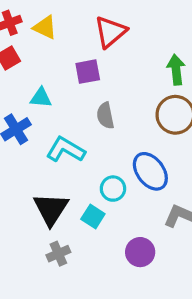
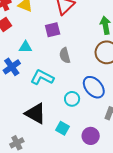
black triangle: (51, 209) -> (35, 113), turned -30
cyan square: (93, 216) -> (62, 128), moved
gray cross: (58, 254) -> (17, 143), moved

